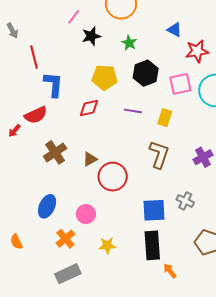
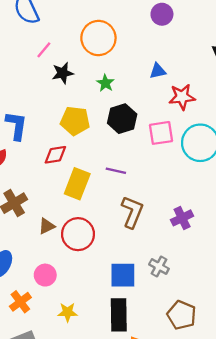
blue triangle: (174, 30) -> (158, 71), turned -42
purple line: (133, 111) -> (116, 171), moved
yellow rectangle: (165, 118) -> (77, 184), moved, size x1.5
brown triangle: (90, 159) -> (47, 226), moved

